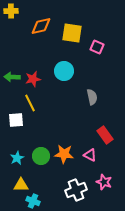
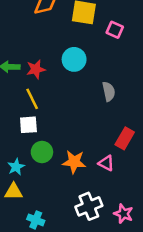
white square: (16, 120) -> (28, 125), moved
red rectangle: (105, 135) -> (125, 138), turned 66
green circle: (41, 156) -> (42, 152), moved
pink star: (104, 182) -> (123, 214), moved
yellow triangle: (21, 185) -> (14, 191), moved

